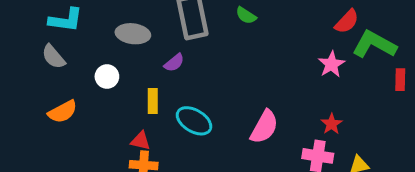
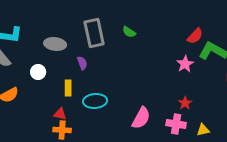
purple semicircle: (174, 63) -> (82, 63), turned -72
cyan ellipse: (194, 121) -> (95, 101), turned -35
pink semicircle: (264, 127) -> (141, 118), moved

